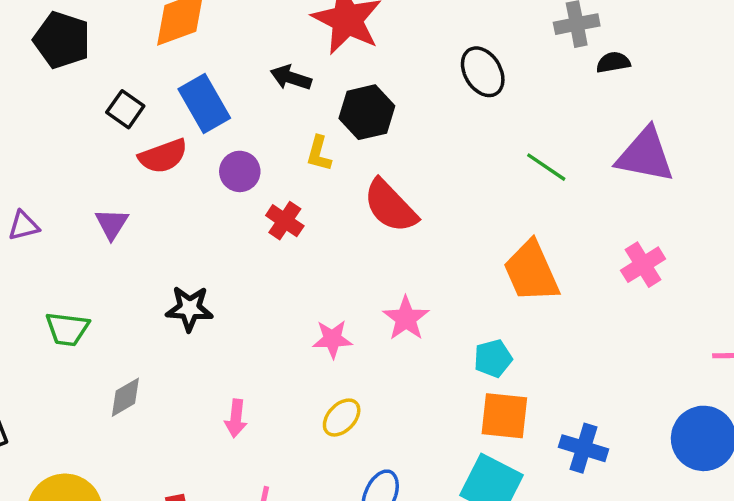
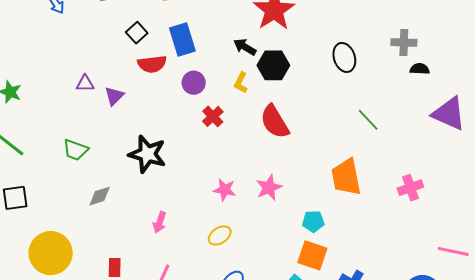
black arrow: (291, 78) -> (245, 47), moved
purple triangle: (645, 155) -> (449, 114), moved
purple triangle: (24, 226) -> (85, 83), moved
black star: (189, 309) -> (147, 154), size x1.4

